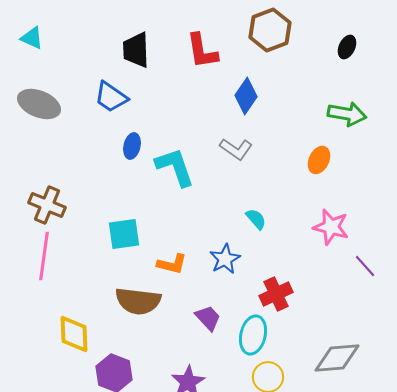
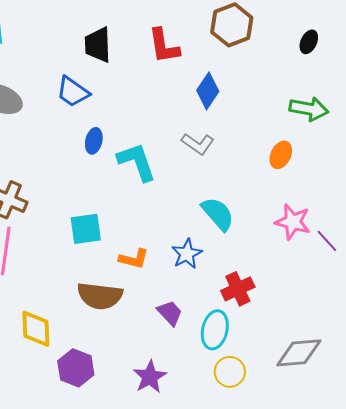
cyan semicircle: (256, 219) -> (218, 214), size x1.6
purple line: (365, 266) -> (327, 241), moved

